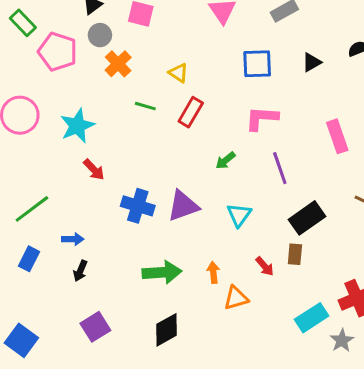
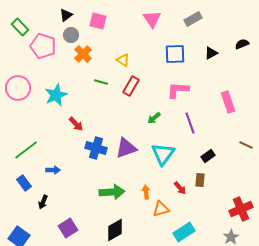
red arrow: (94, 170) -> (76, 124), moved
cyan triangle: (239, 215) -> (163, 154), size x1.4
black rectangle: (307, 218) -> (208, 156), size x0.6
blue rectangle: (29, 259) -> (24, 183), turned -63
black arrow: (80, 271) -> (43, 202), moved
cyan rectangle: (312, 318) -> (184, 232), moved

